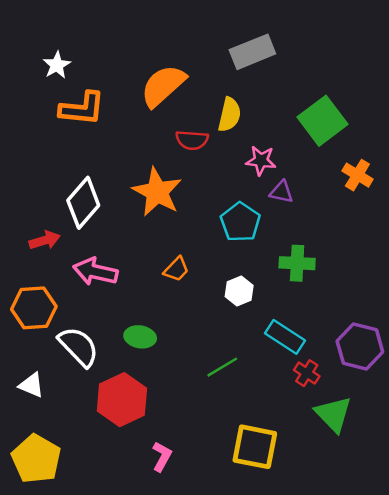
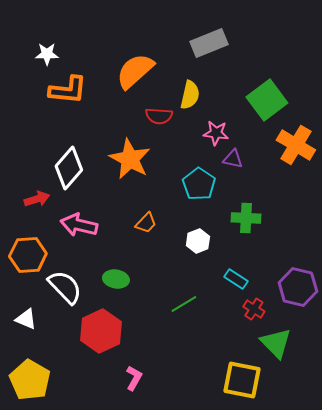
white star: (57, 65) -> (47, 54), turned 30
orange cross: (357, 175) -> (296, 145), size x1.5
cyan rectangle: (285, 337) -> (236, 279), size x0.7
yellow square: (255, 447) -> (242, 380), moved

